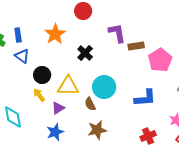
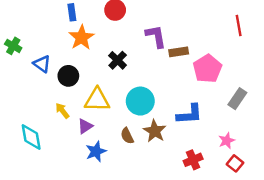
blue rectangle: (18, 35) -> (72, 12), moved
black circle: (42, 75) -> (68, 76), moved
brown semicircle: (90, 104) -> (127, 136), moved
brown star: (97, 130) -> (155, 131), moved, turned -30
blue star: (55, 132) -> (96, 151), moved

